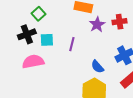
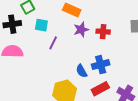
cyan square: (47, 40) -> (41, 25), moved
blue semicircle: (97, 67) -> (82, 71), moved

